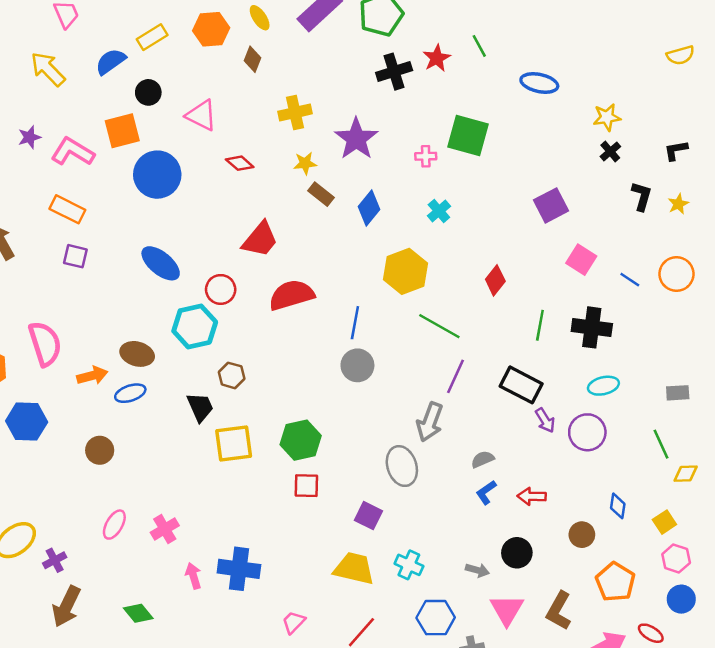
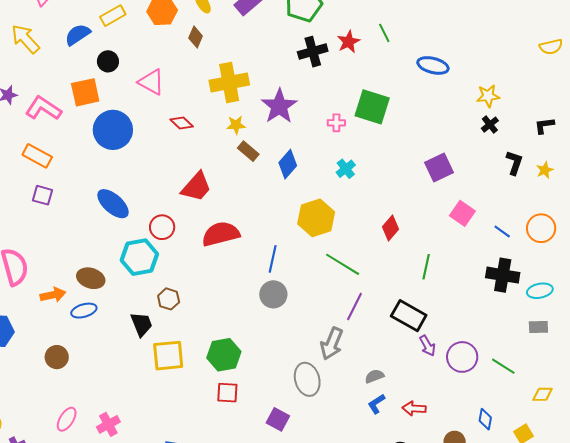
yellow cross: (295, 113) -> (229, 83), size x1.4
black cross: (592, 327) -> (503, 275), moved
cyan ellipse: (603, 386) -> (540, 291), moved
green line: (661, 444) -> (503, 366), moved, turned -35

